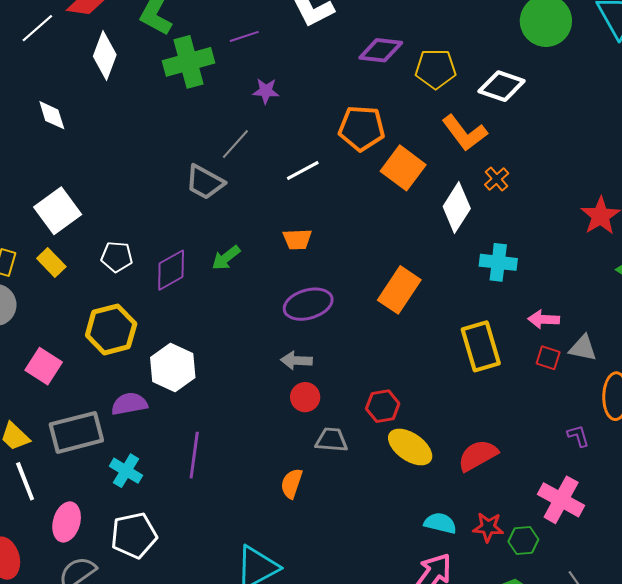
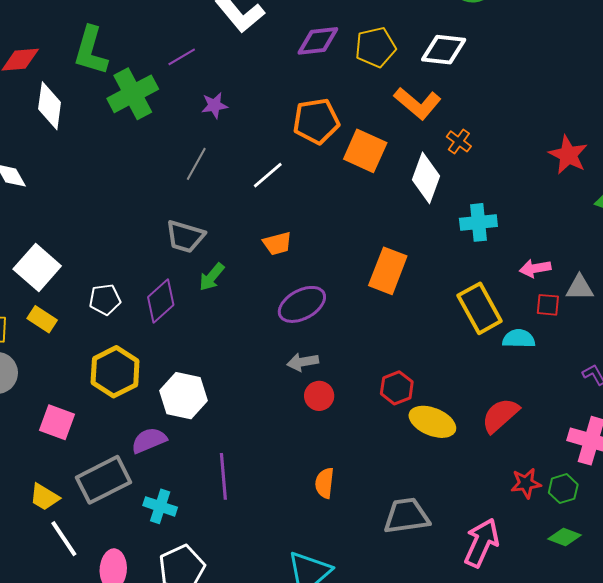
gray trapezoid: (205, 182) -> (185, 236), moved
gray trapezoid: (331, 440) -> (407, 516), moved, size x1.4
cyan semicircle: (440, 523) -> (519, 339), moved

